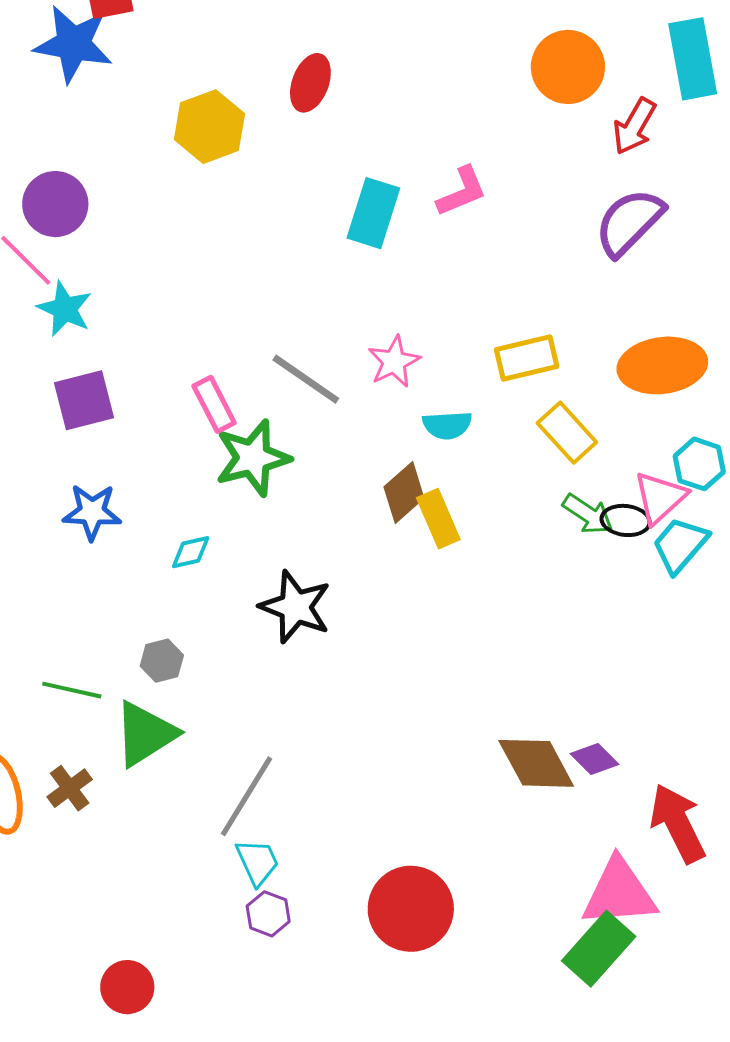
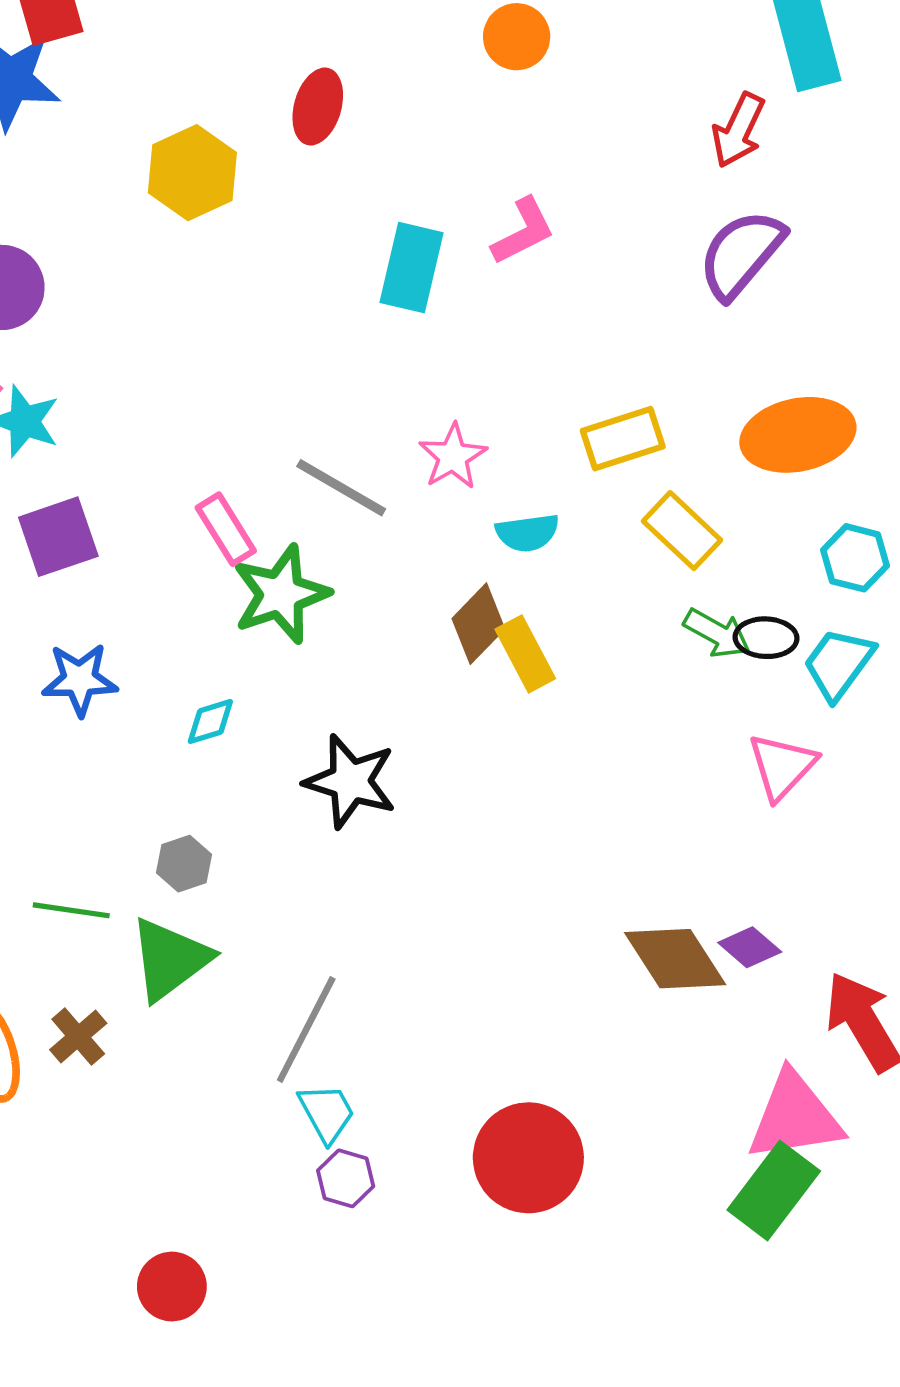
orange circle: (568, 67) -> (517, 37), moved, size x0.7
pink triangle: (660, 498) -> (782, 766), moved

